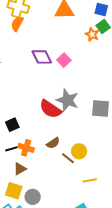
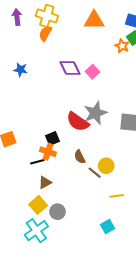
gray star: (67, 100) -> (95, 113), turned 30
black square: (12, 125) -> (52, 138), moved
brown semicircle: (53, 143) -> (80, 157), turned 96
orange cross: (26, 148) -> (48, 152), moved
yellow square: (14, 191) -> (38, 205), turned 30

